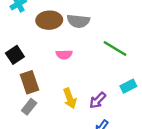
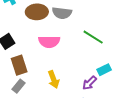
pink semicircle: (64, 55) -> (49, 42), size x1.5
purple arrow: (98, 100) -> (89, 83), moved

